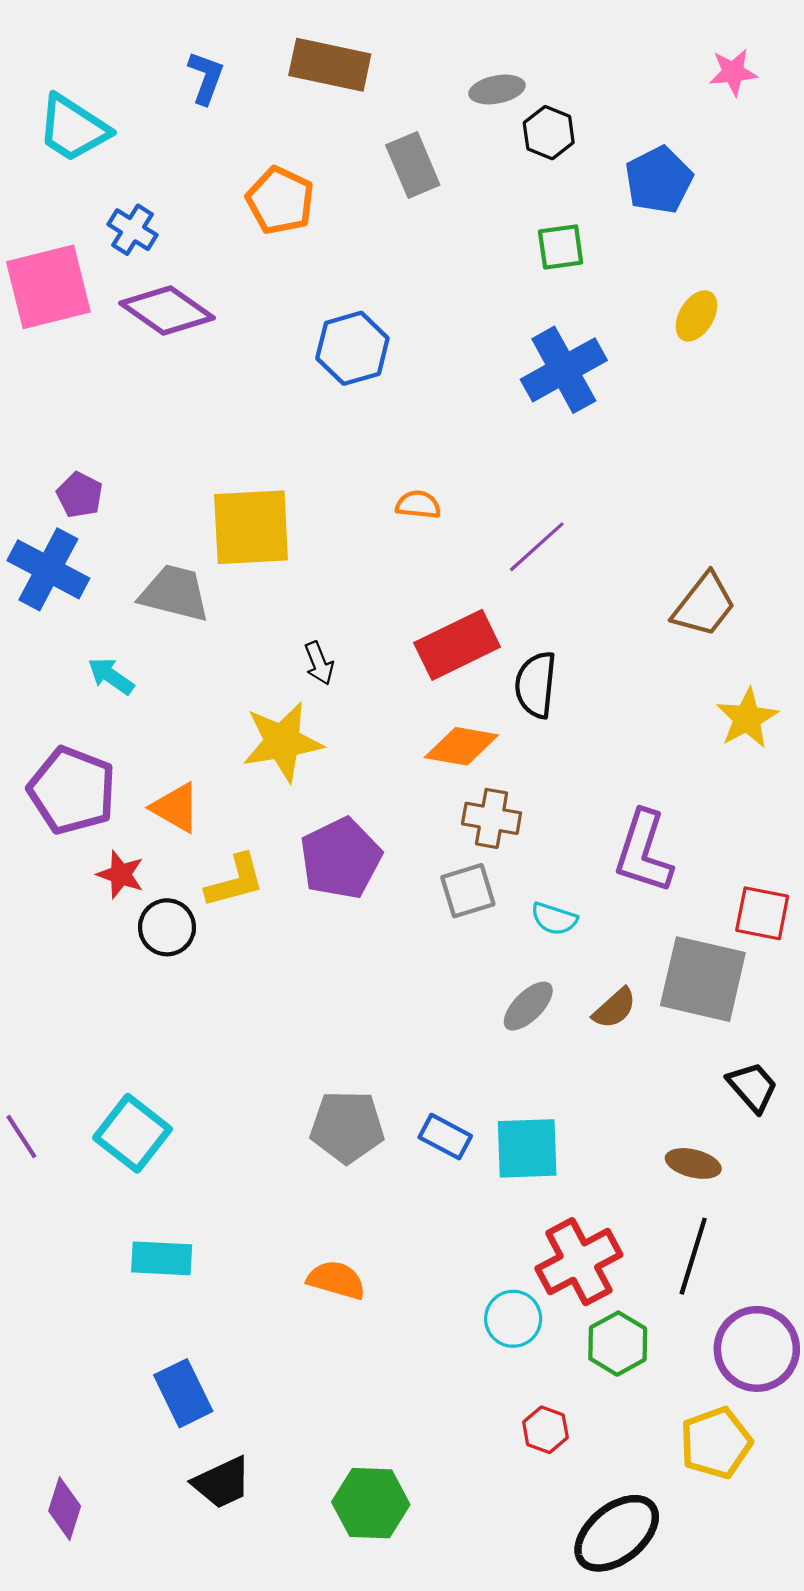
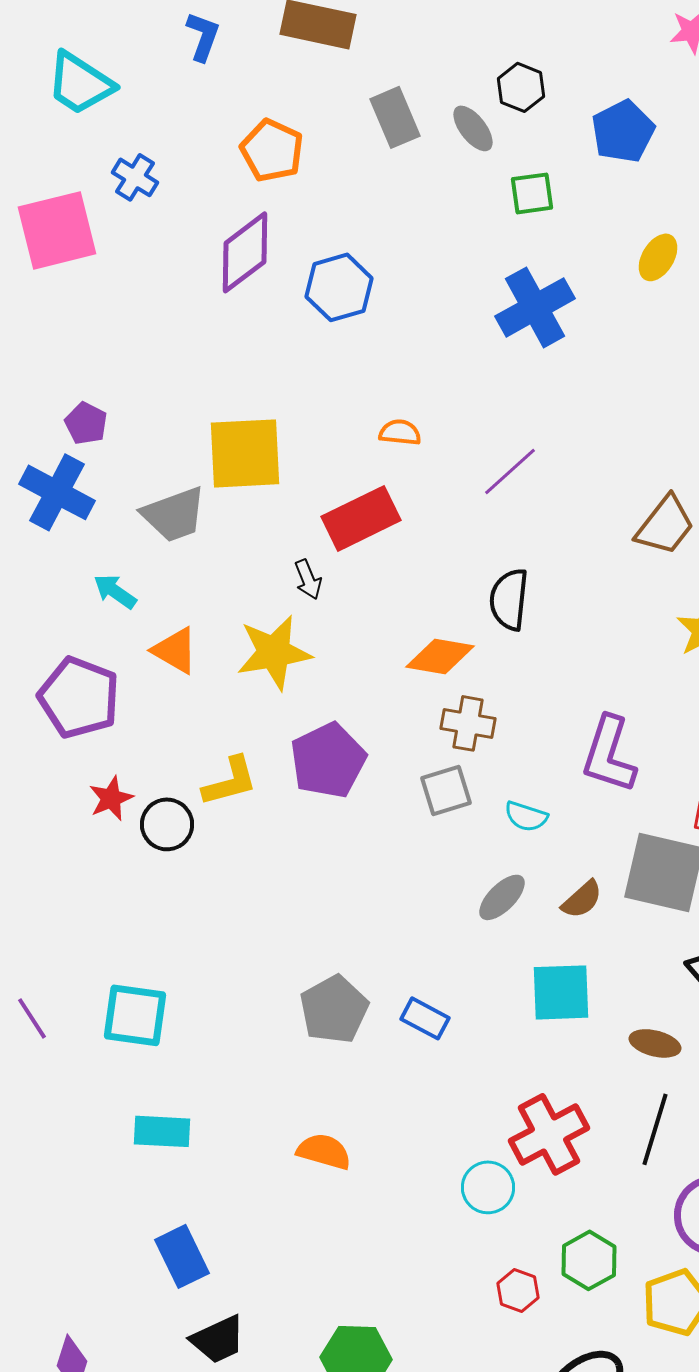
gray ellipse: (497, 89) -> (473, 128), moved, turned 63
purple diamond: (167, 311) -> (245, 252), moved, turned -72
gray trapezoid: (175, 593) -> (174, 514), turned 146
red rectangle: (457, 645) -> (361, 518), moved
orange triangle: (176, 808) -> (175, 650), moved
red star: (121, 874) -> (111, 798), moved, turned 30
gray pentagon: (347, 1127) -> (334, 1009), turned -30
cyan square: (132, 1133) -> (135, 1015), turned -30
cyan square: (527, 1148) -> (561, 992), moved
green hexagon: (618, 1344) -> (589, 1260), moved

